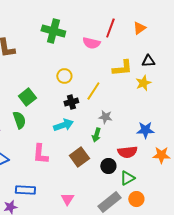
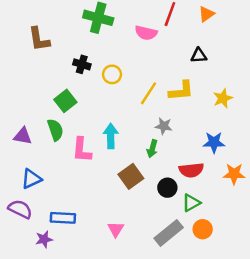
black triangle: (148, 61) -> (199, 56), moved
yellow L-shape: (122, 68) -> (181, 91), moved
yellow star: (143, 83) -> (223, 98), moved
black cross: (71, 102) -> (82, 64), moved, turned 32
cyan arrow: (63, 125) -> (111, 136), turned -72
pink L-shape: (40, 154) -> (82, 150), moved

